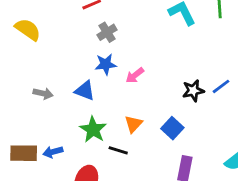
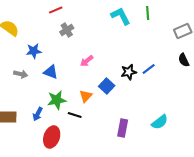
blue star: (106, 64) -> (34, 51), moved
blue square: (172, 128) -> (107, 86), moved
green star: (93, 130) -> (57, 100), turned 30
blue arrow: (53, 152) -> (38, 114), moved, turned -48

